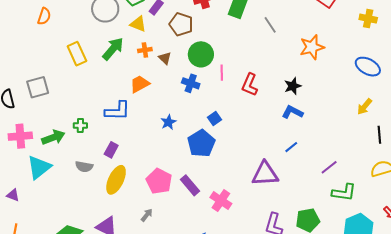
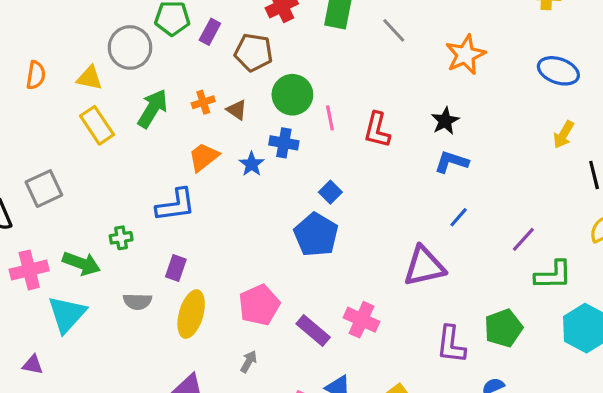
yellow triangle: (138, 24) -> (90, 78), moved
blue star: (168, 122) -> (252, 164), moved
green arrow: (53, 137) -> (81, 263), turned 50
pink pentagon: (159, 181) -> (259, 305), turned 30
purple rectangle: (190, 185) -> (313, 330), moved

